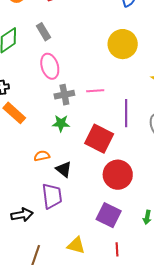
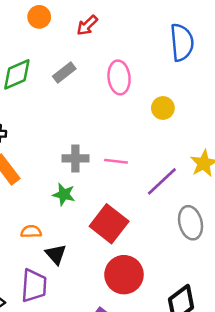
gray rectangle: (43, 32) -> (64, 72), turned 72
yellow circle: (123, 44) -> (163, 108), size x0.6
pink ellipse: (50, 66) -> (119, 77), moved
purple line: (126, 113) -> (162, 181), moved, turned 36

